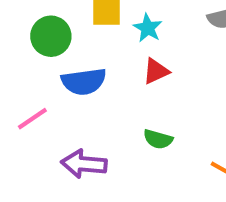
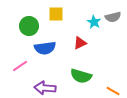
cyan star: (148, 28) -> (94, 22), moved
green semicircle: (158, 139) -> (81, 76), size x1.5

